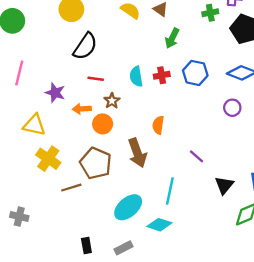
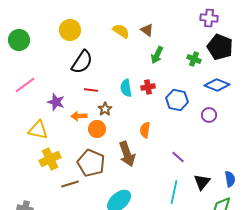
green cross: (210, 13) -> (194, 59), moved, turned 32
pink line: (19, 73) -> (25, 85), turned 40
blue hexagon: (195, 73) -> (177, 100), moved
yellow cross: (48, 159) -> (50, 159), turned 30
cyan line: (170, 191) -> (174, 192), moved

